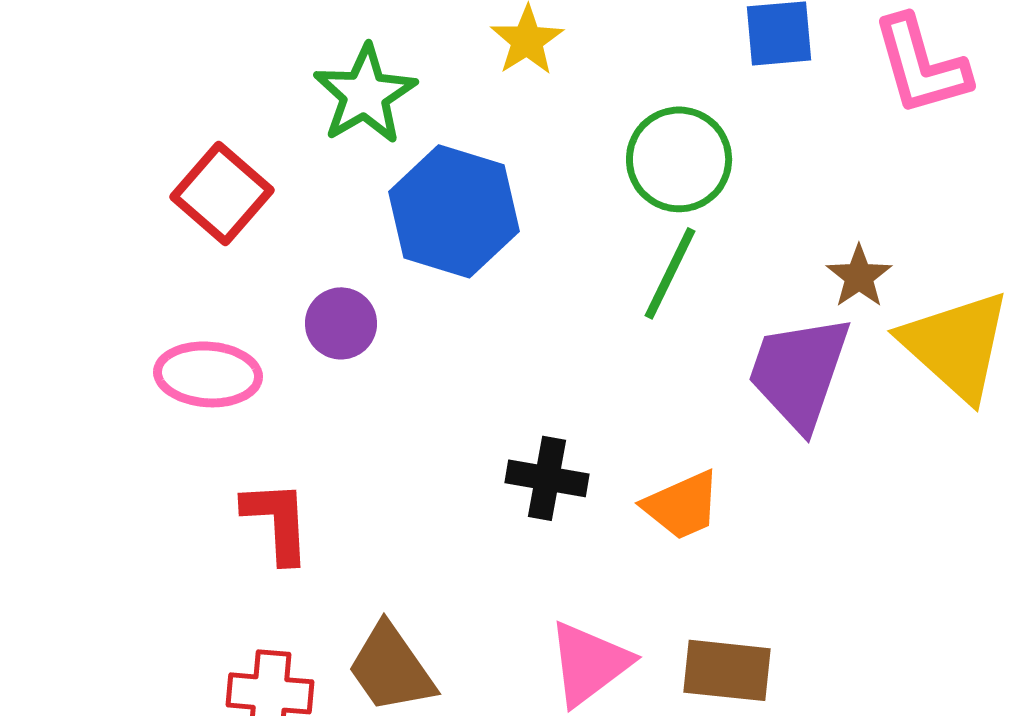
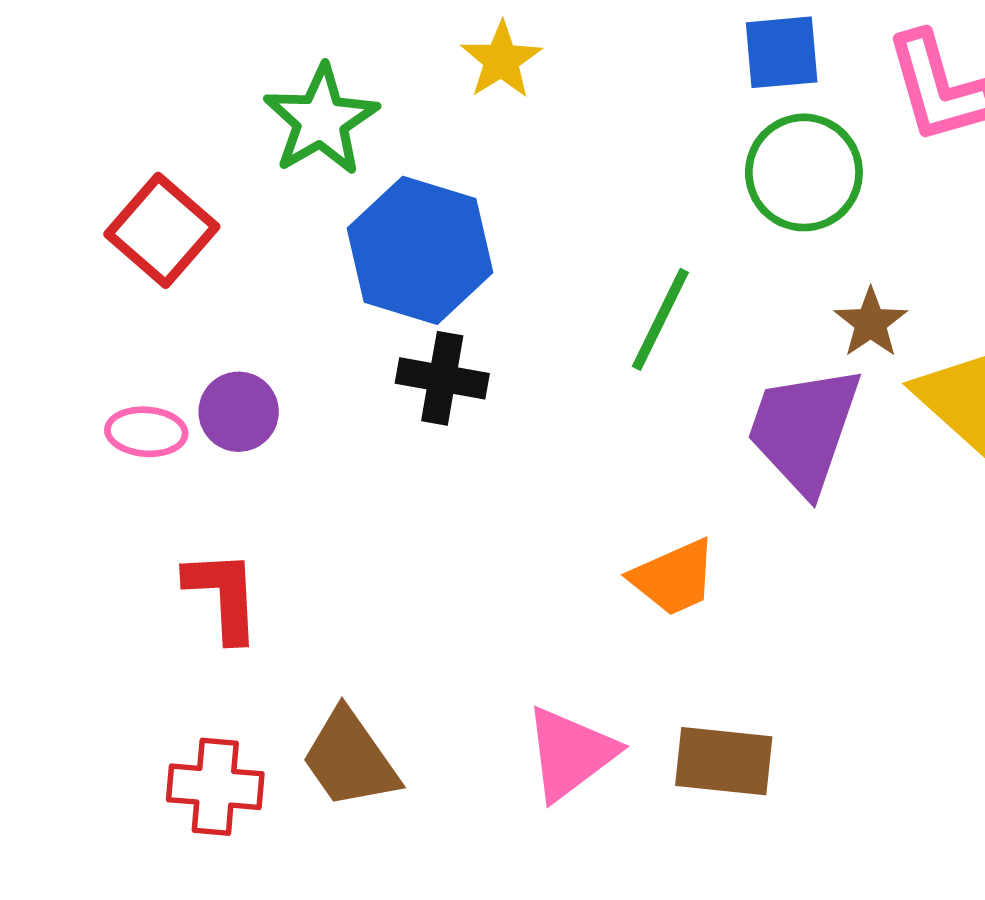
green circle: (679, 159) -> (804, 172), moved
purple circle: (341, 323) -> (239, 412), moved
pink ellipse: (208, 374) -> (146, 432), size x0.7
black cross: (547, 478) -> (442, 378), moved

